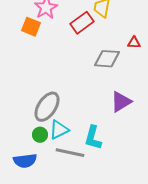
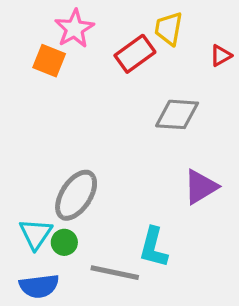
red triangle: (134, 43) -> (221, 56), moved, turned -32
cyan triangle: (59, 130) -> (36, 234), moved, turned -30

